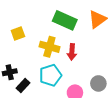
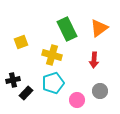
green rectangle: (65, 20) -> (67, 29), turned 40
red arrow: (72, 52) -> (94, 60), moved

